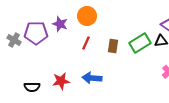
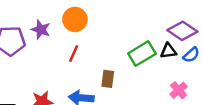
brown rectangle: (113, 46) -> (108, 79), moved

